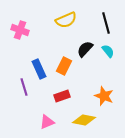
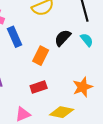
blue rectangle: (39, 69) -> (14, 37), moved
orange star: (104, 96) -> (83, 87), turned 30

